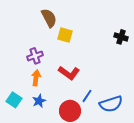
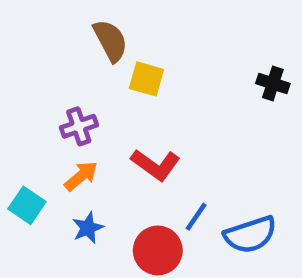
orange arrow: (36, 78) -> (81, 176), turned 42
cyan square: (14, 100) -> (27, 205), moved

